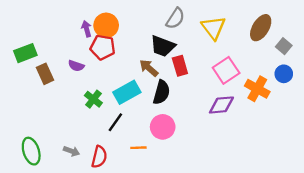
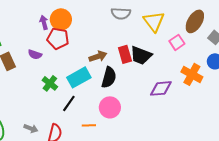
gray semicircle: (175, 18) -> (121, 13), turned 60
black trapezoid: (163, 46) -> (141, 55), moved
brown arrow: (149, 68) -> (98, 56), turned 120
pink square: (226, 70) -> (177, 42), moved, size x0.7

